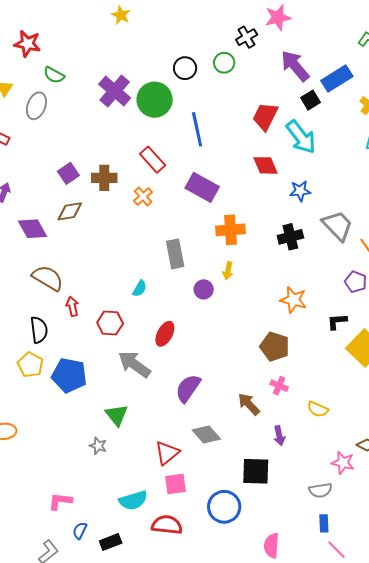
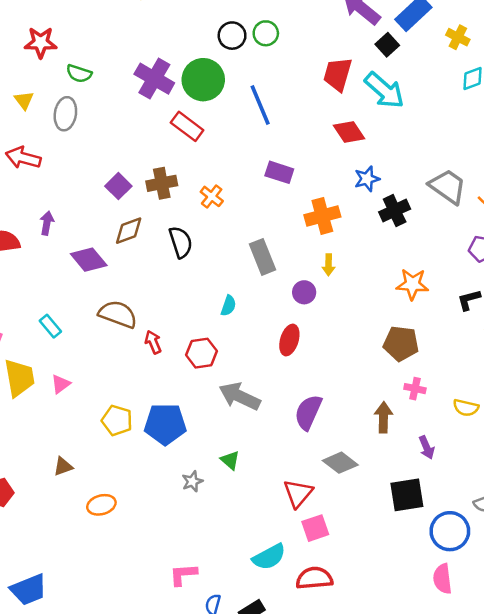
green circle: (224, 63) -> (266, 33), moved
red rectangle: (153, 160) -> (187, 126), moved
purple rectangle: (202, 187) -> (279, 172), size x0.7
blue star: (300, 191) -> (367, 179), moved
black semicircle: (39, 330) -> (181, 242), moved
red ellipse: (165, 334) -> (289, 340), moved
brown arrow: (249, 404) -> (383, 417), turned 55
green triangle: (117, 415) -> (230, 460), size x0.7
gray star: (98, 446) -> (192, 481), moved, turned -30
blue circle: (224, 507) -> (450, 531), moved

